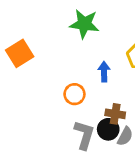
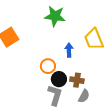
black circle: (108, 129) -> (59, 79), moved

